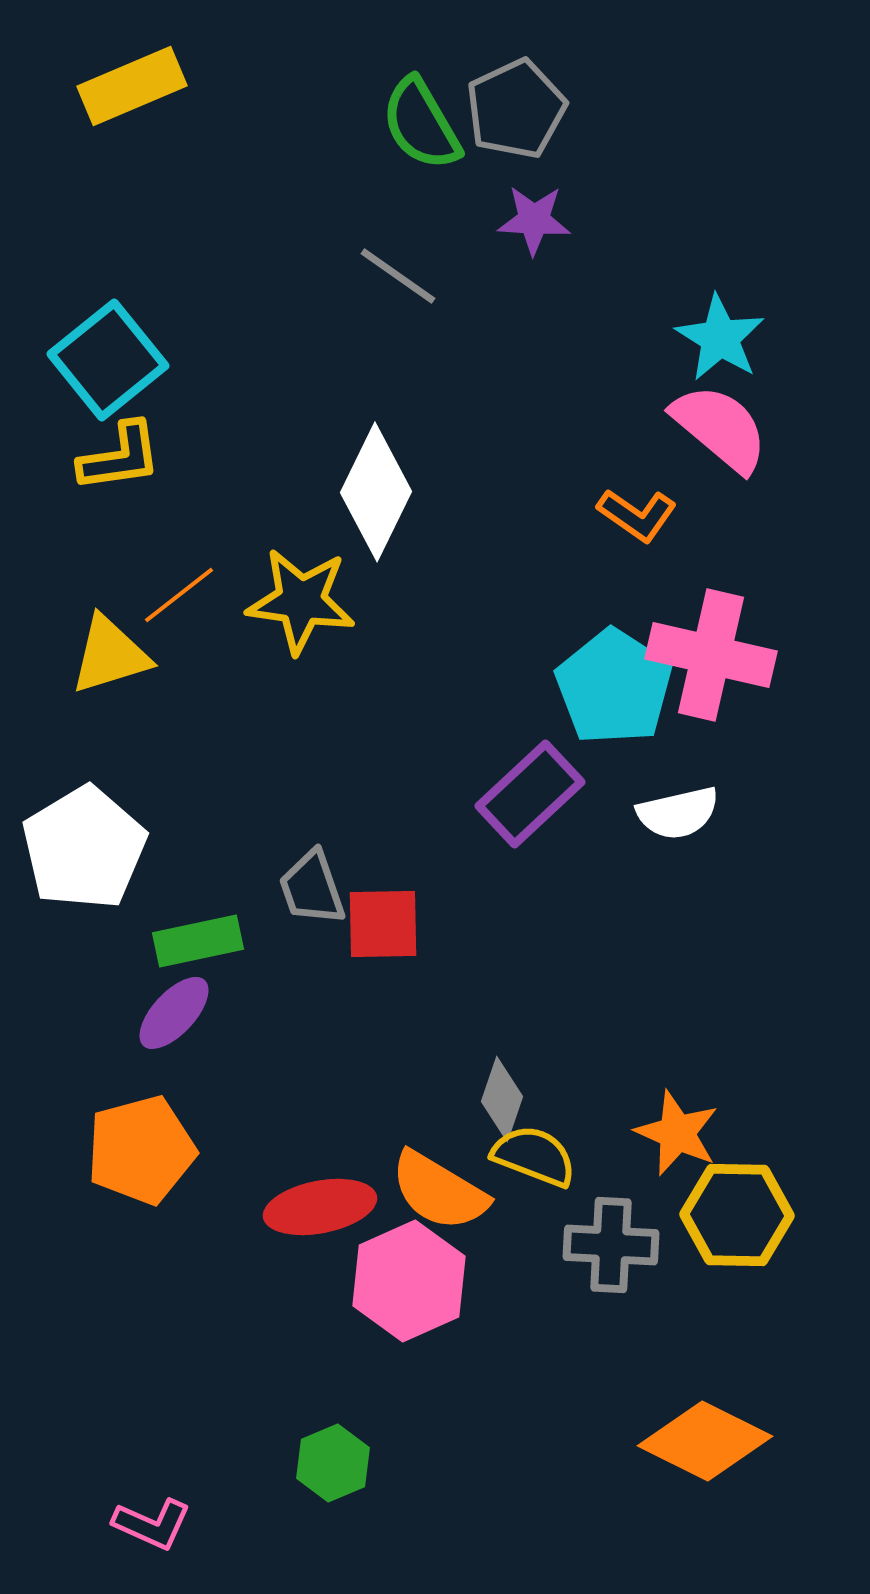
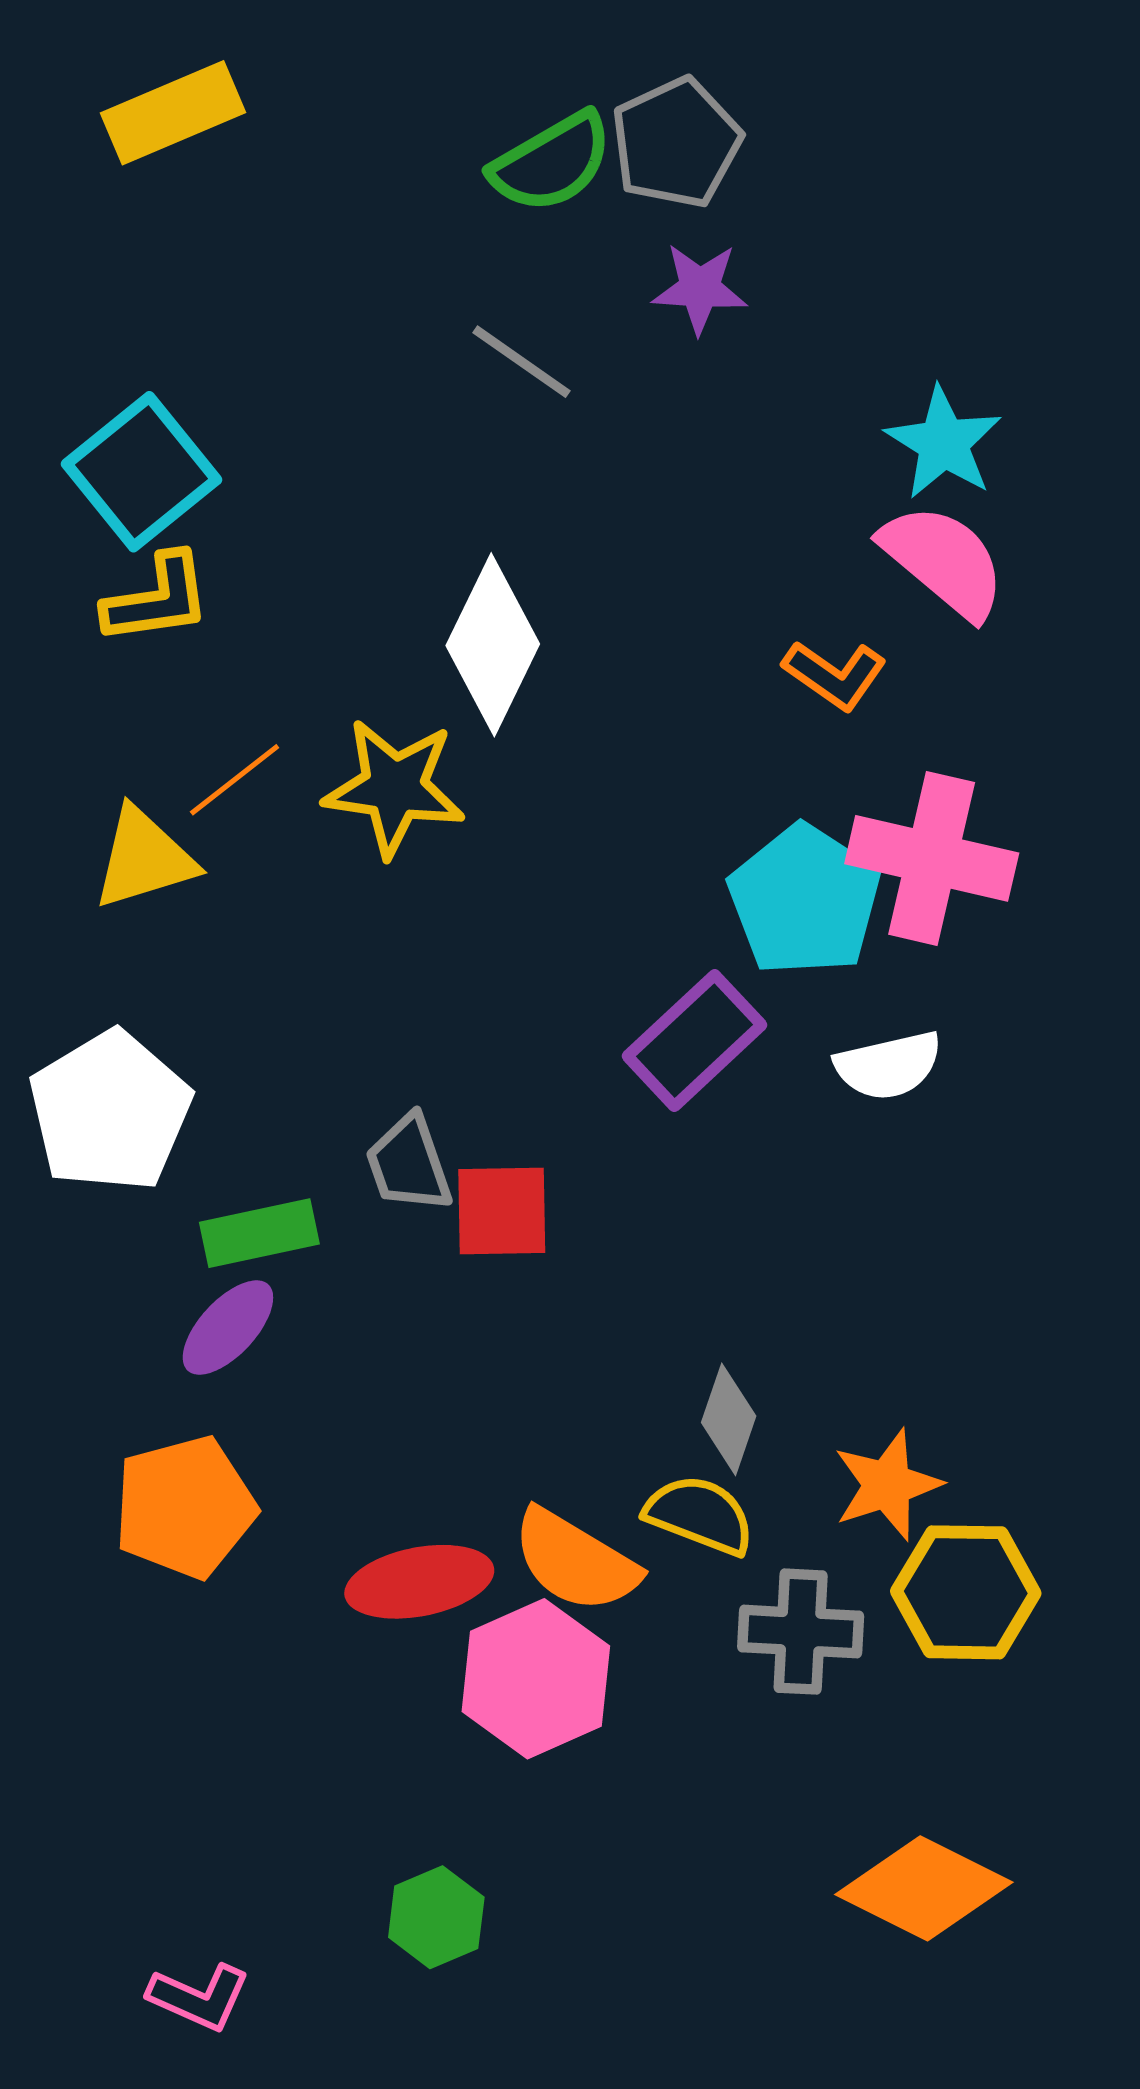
green semicircle: (421, 124) -> (552, 163), turned -90
gray diamond: (502, 1099) -> (729, 1419), moved
orange star: (677, 1133) -> (887, 1485), turned 30

